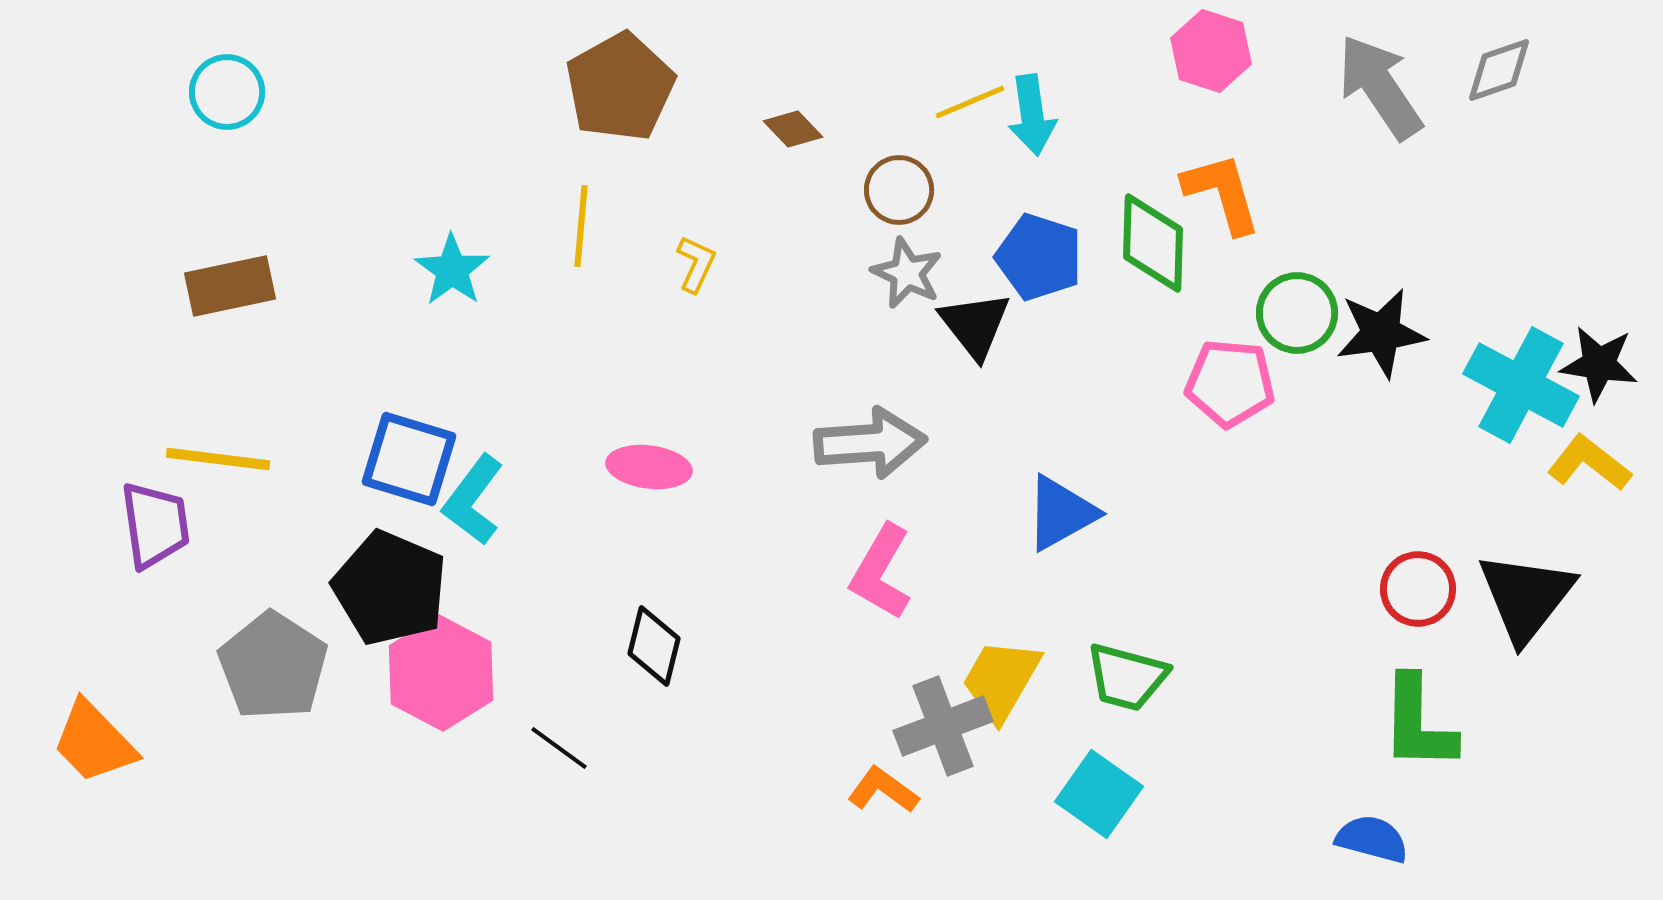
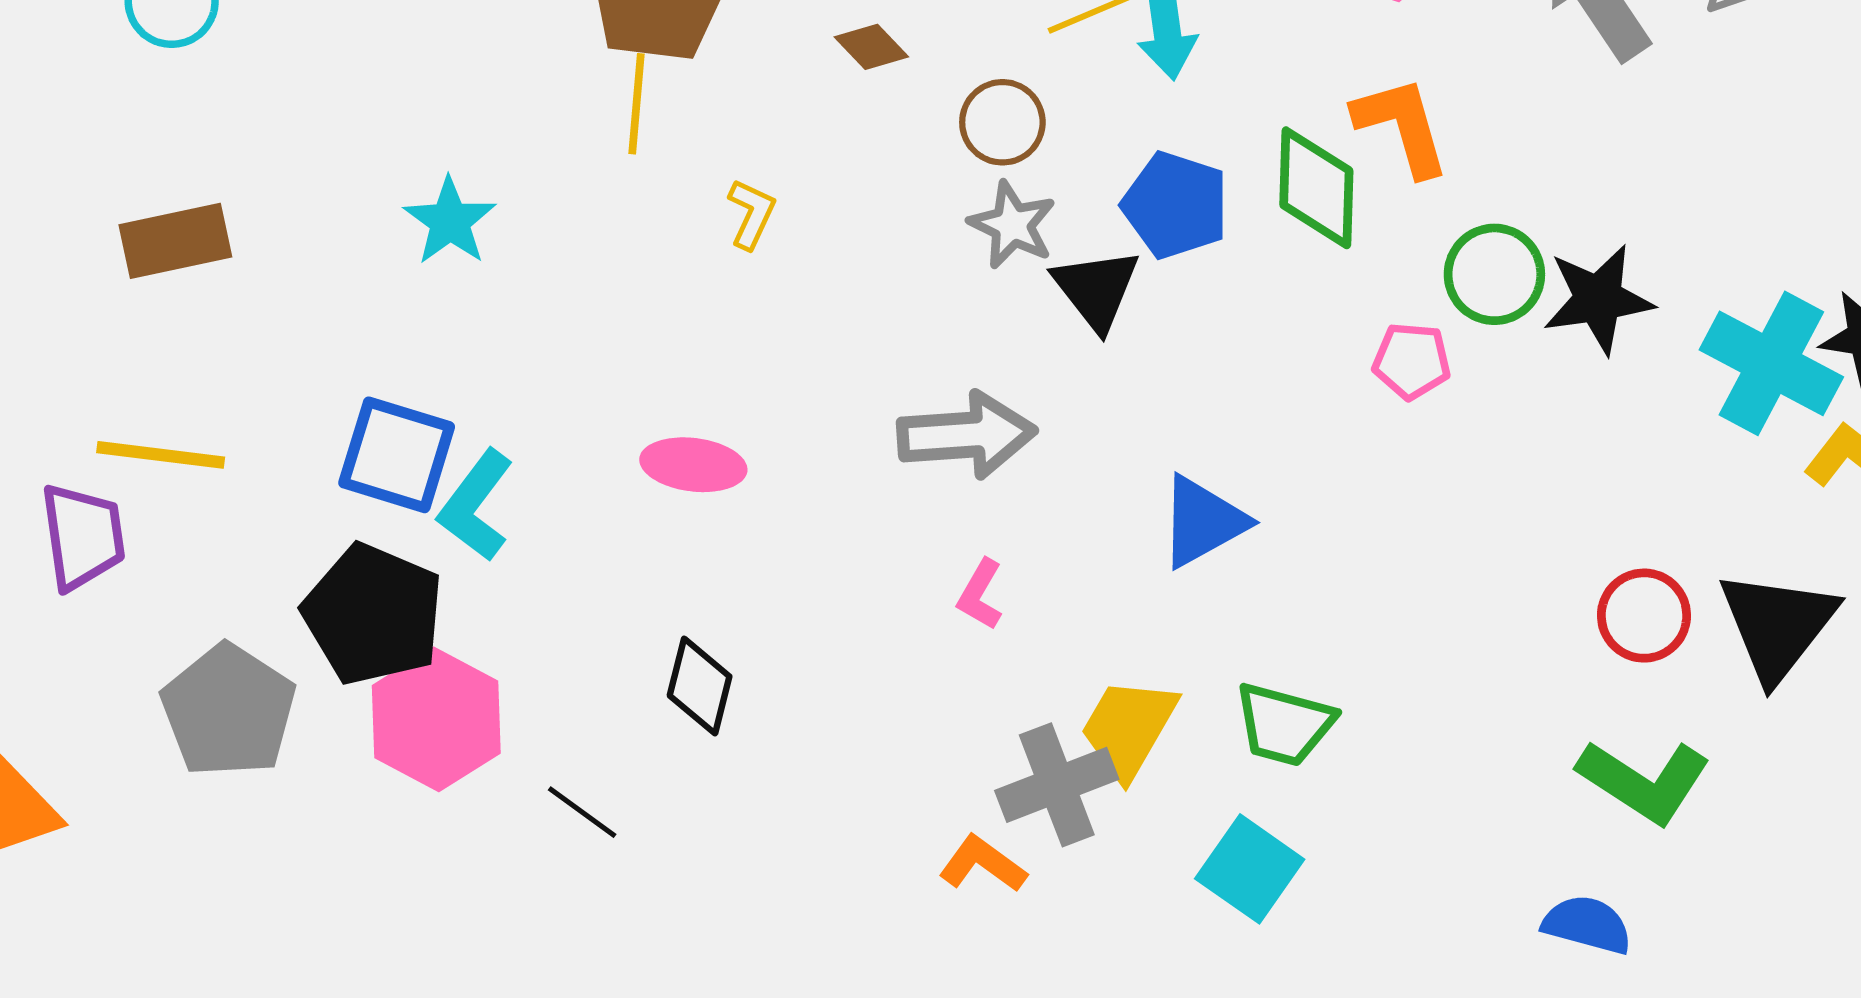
yellow line: (581, 226) -> (636, 104), moved
pink pentagon: (1230, 383) -> (1412, 361), size x0.7
pink L-shape: (881, 572) -> (980, 595), size x0.6
green L-shape: (1418, 723) -> (1644, 781), turned -58

